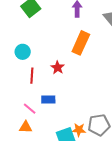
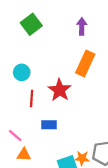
red star: (58, 68) -> (60, 90), size x1.5
pink line: (30, 109) -> (15, 135), moved

